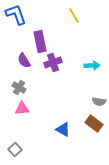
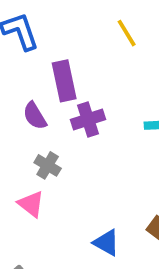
gray cross: (19, 88) -> (48, 165), moved
pink triangle: (22, 108) -> (31, 204), turned 42

